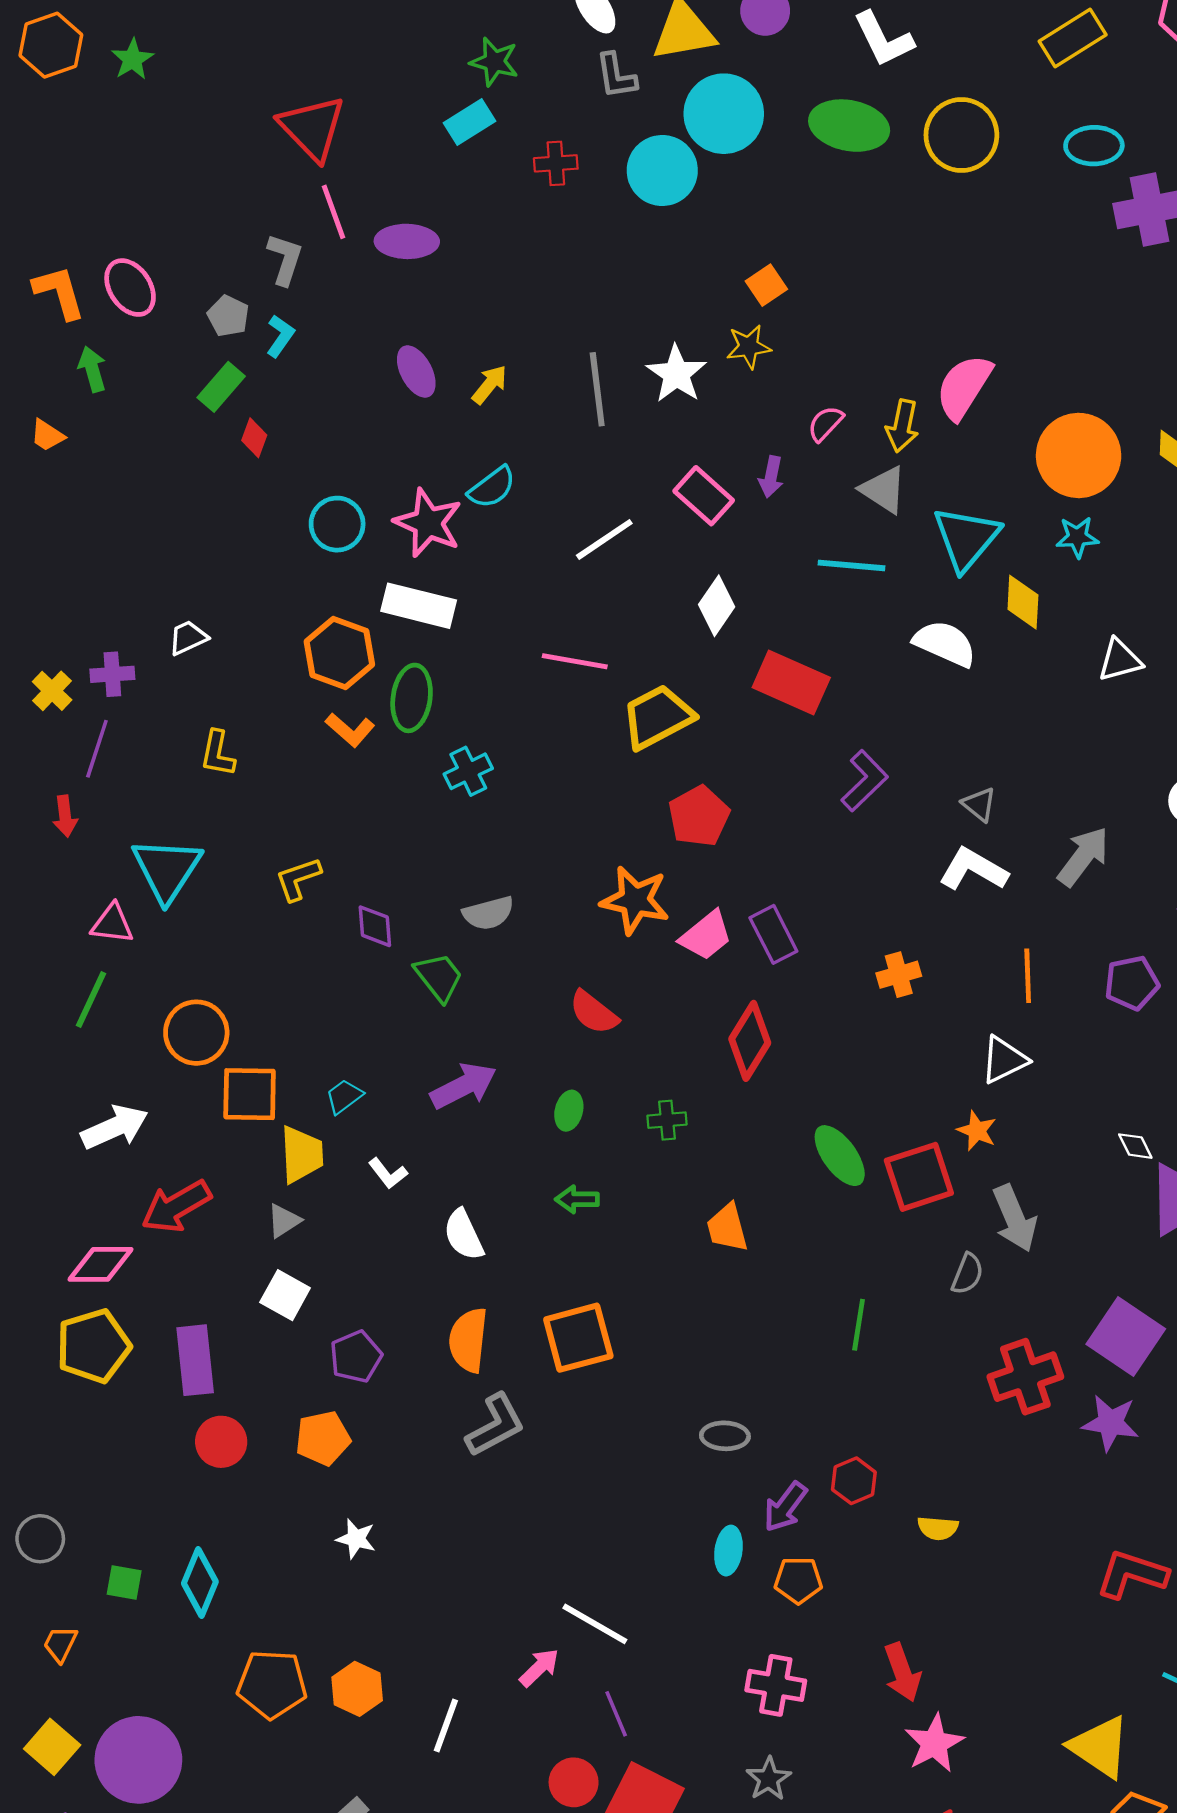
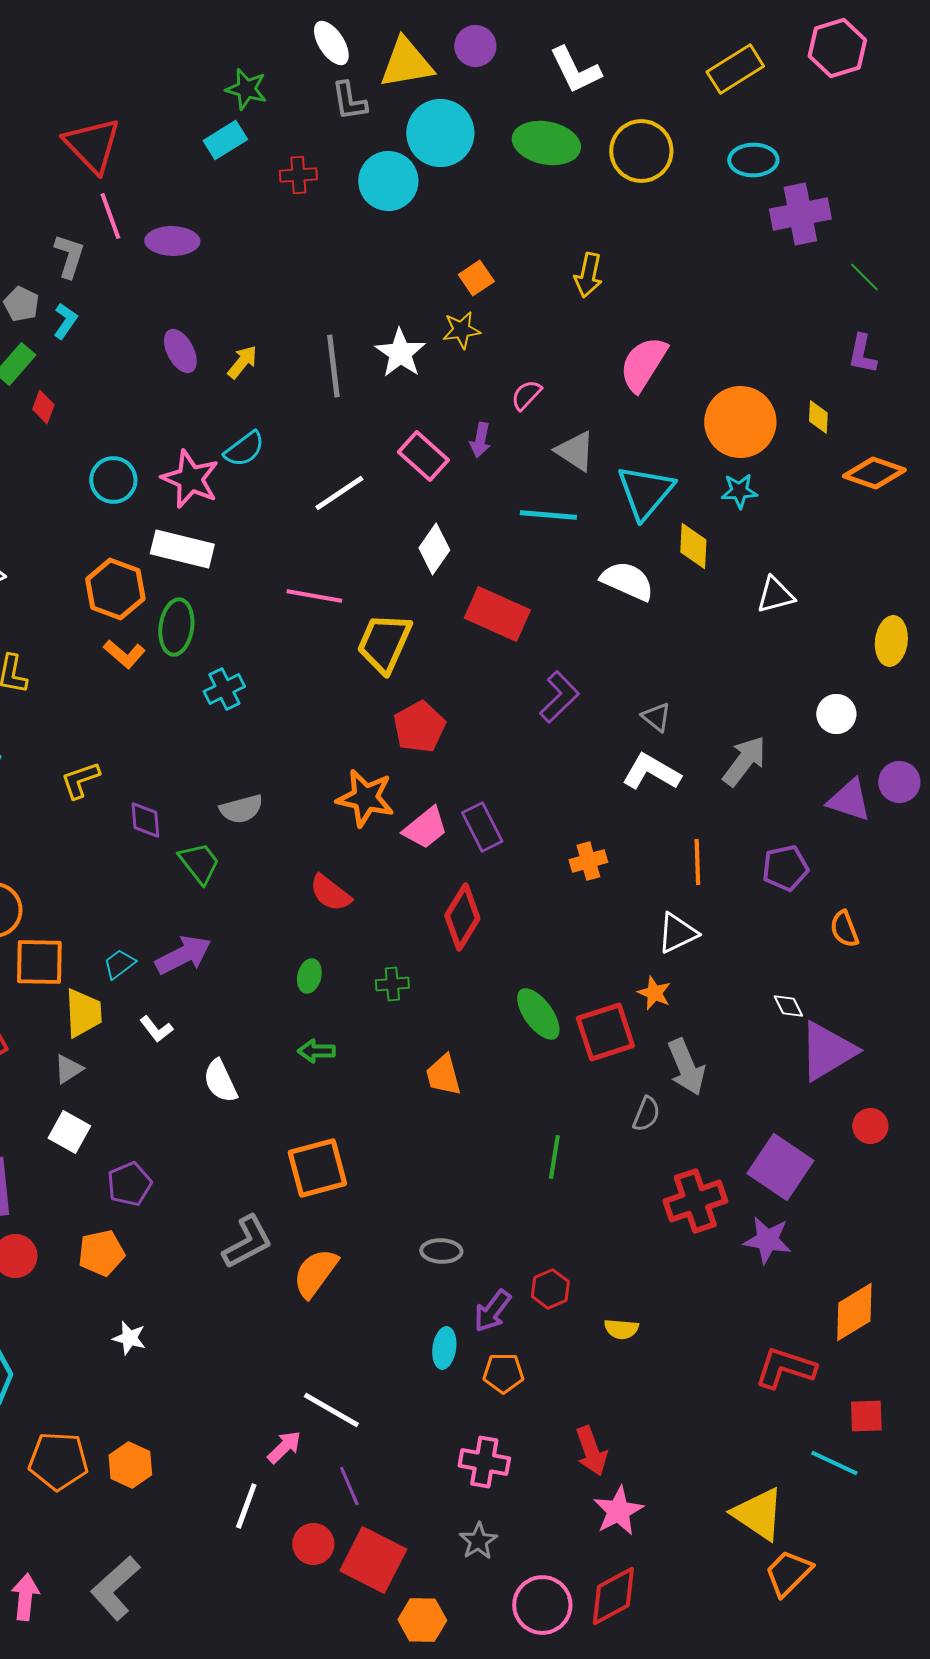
yellow arrow: (902, 426) -> (588, 275), moved
yellow trapezoid: (658, 717) -> (384, 643), turned -38
purple arrow: (464, 1086) -> (183, 955), moved
orange semicircle: (468, 1340) -> (315, 1273), moved, turned 30
white line: (446, 1726) -> (246, 1506), moved

